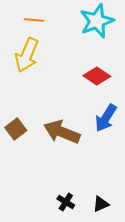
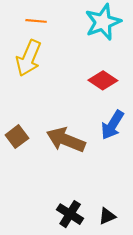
black cross: (66, 202) -> (70, 214), size x1.4

